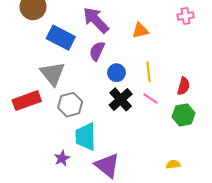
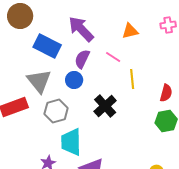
orange triangle: (140, 30) -> (130, 31), moved
blue circle: (116, 73) -> (74, 80), moved
pink line: (151, 98) -> (113, 57), moved

